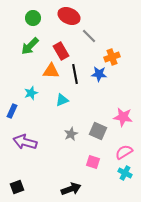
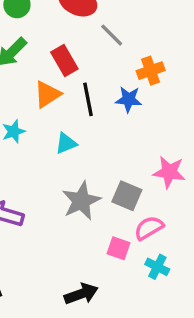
orange triangle: (51, 71) -> (47, 94), turned -36
gray star: (71, 134) -> (81, 201), size x1.6
pink semicircle: (124, 152) -> (149, 228), moved
cyan cross: (125, 173) -> (157, 267), moved

